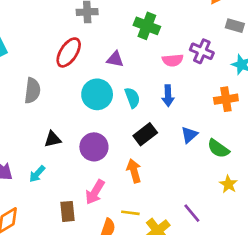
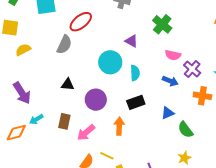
purple cross: (202, 51) -> (192, 69), moved
red ellipse: (69, 52) -> (81, 22), moved
blue arrow: (168, 96) -> (170, 81), moved, turned -84
cyan arrow: (37, 174) -> (36, 119), moved
brown rectangle: (67, 211) -> (64, 121), moved

